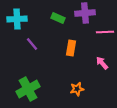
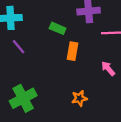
green rectangle: (58, 18) -> (58, 28), moved
purple line: (32, 44) -> (19, 47), moved

